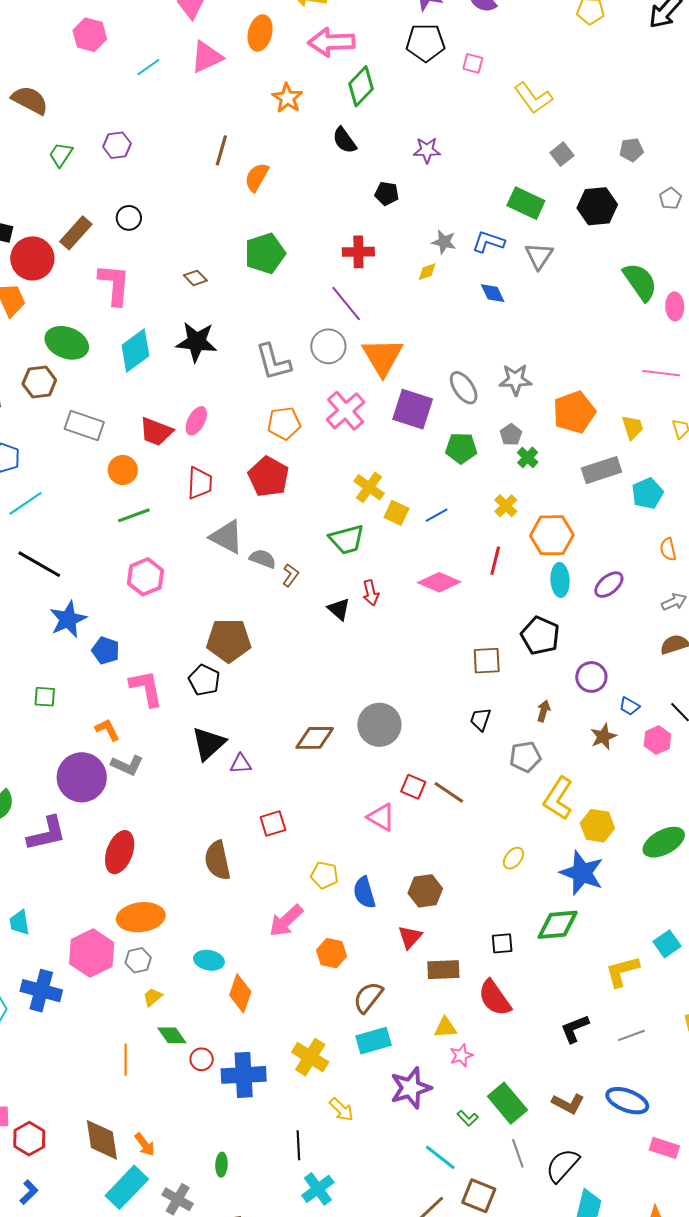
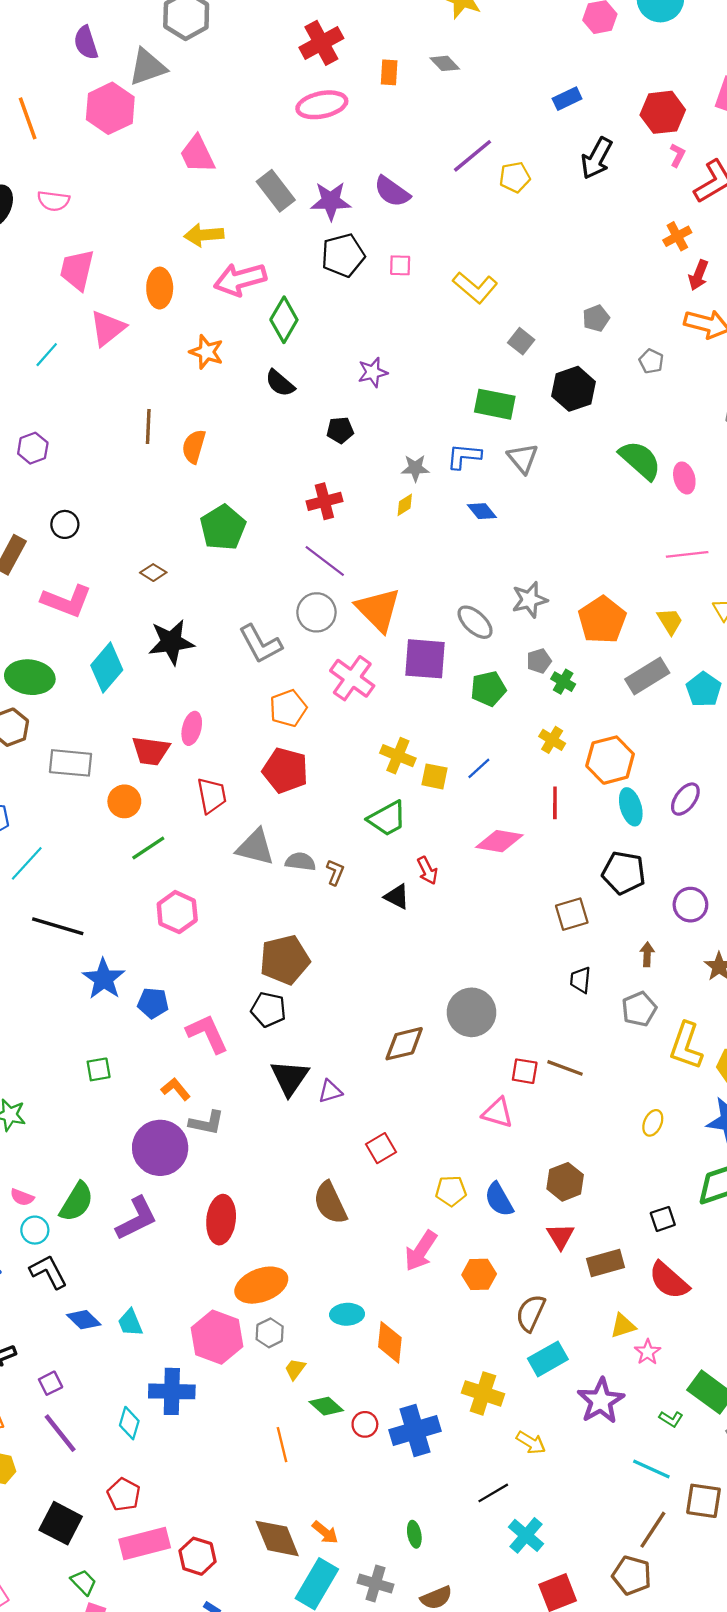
pink L-shape: (114, 284) -> (67, 601), turned 120
gray pentagon: (511, 435) -> (539, 661), turned 30
black line: (298, 1145) -> (493, 1493), turned 76

